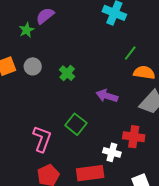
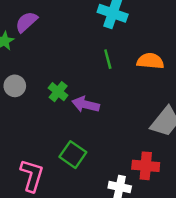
green line: (130, 53) -> (108, 59), moved, turned -49
orange semicircle: (144, 73) -> (150, 61), moved
purple arrow: (107, 96) -> (86, 104), moved

